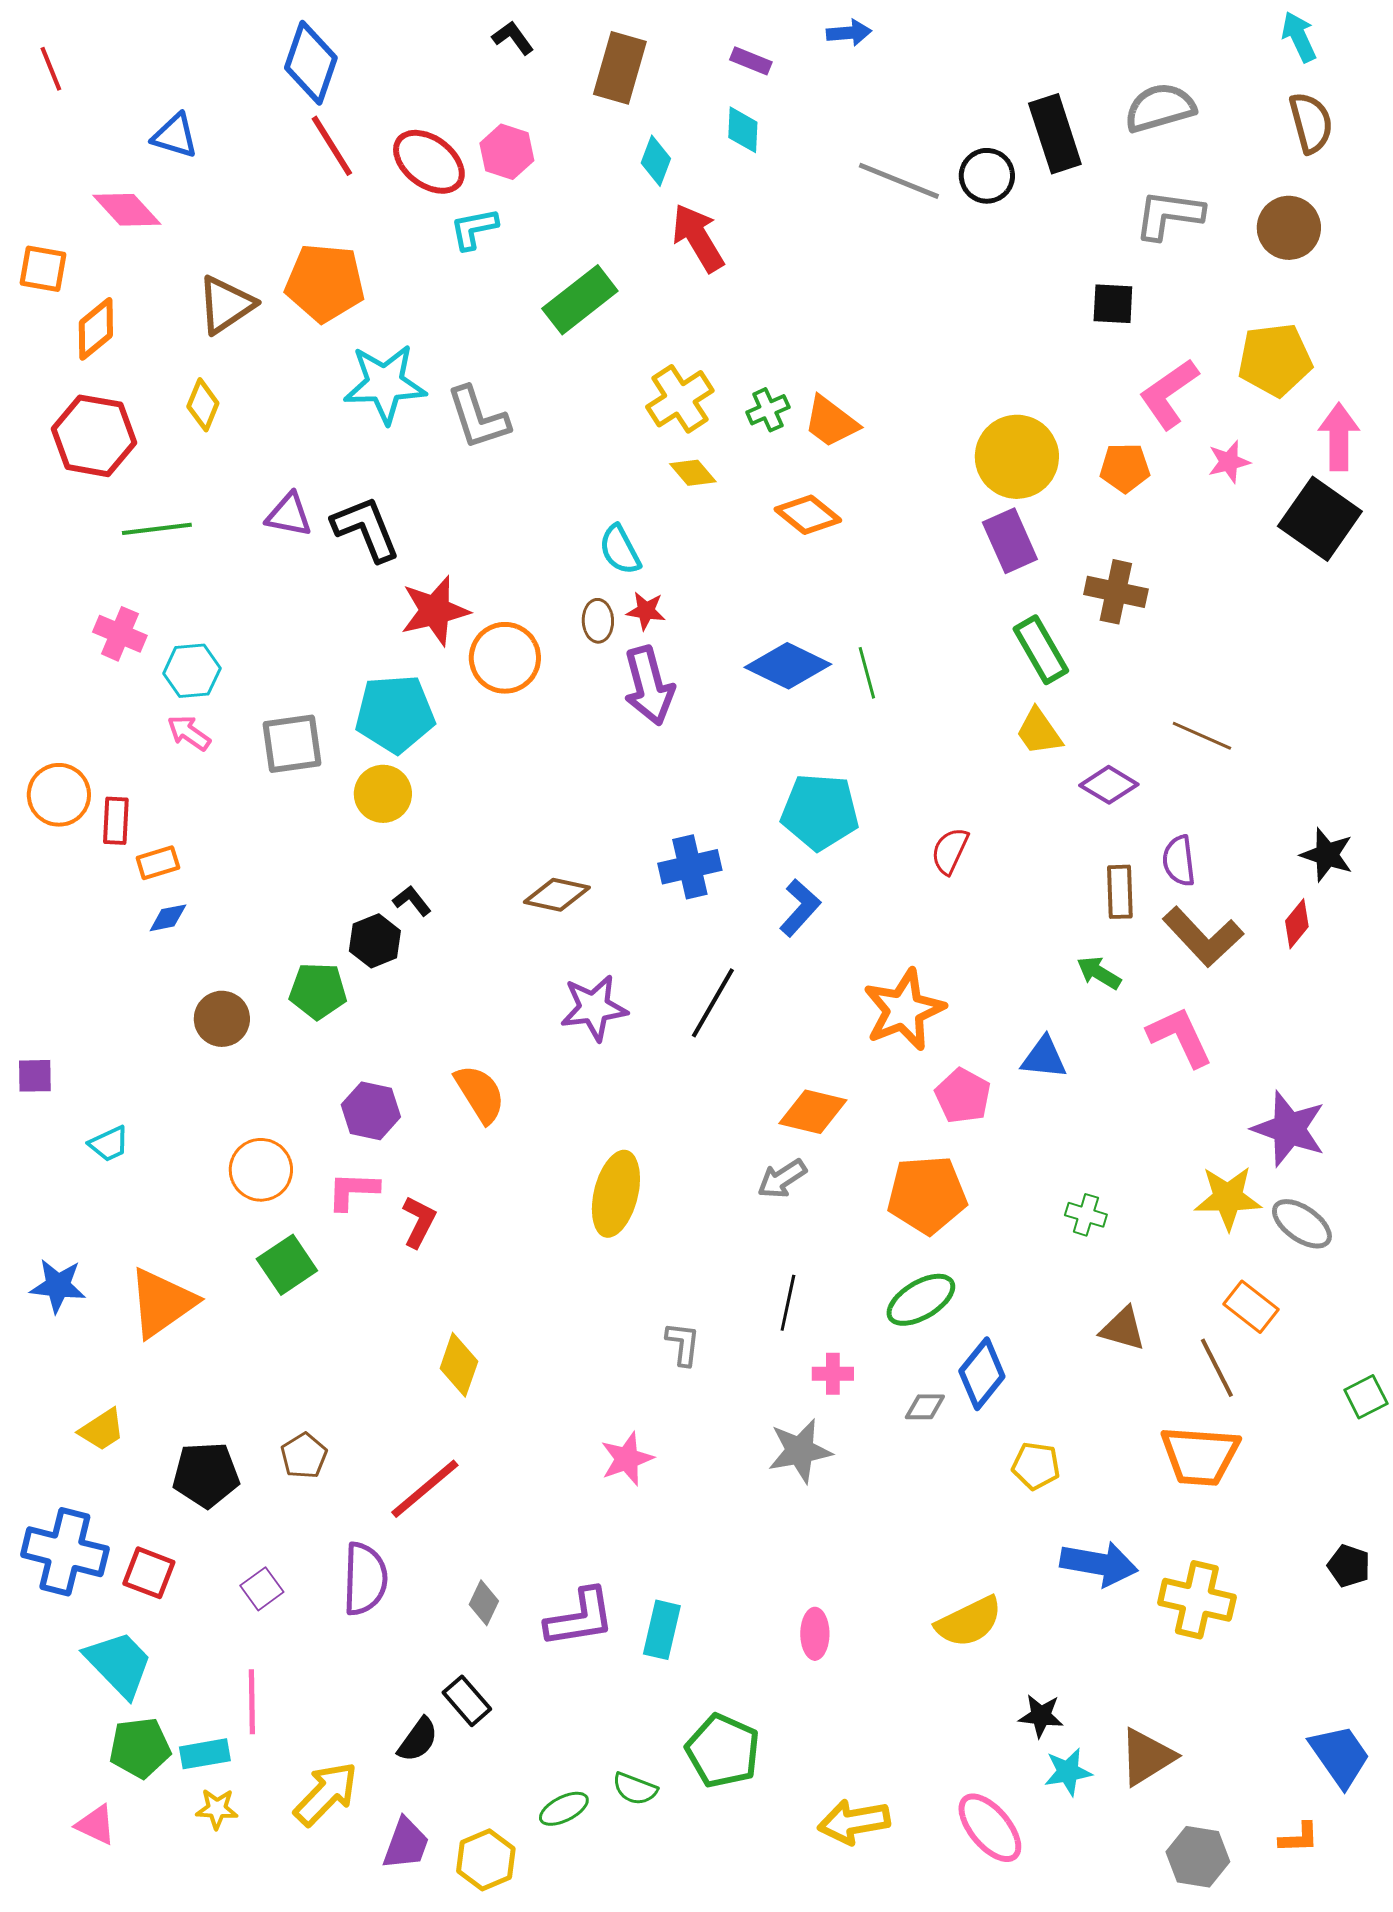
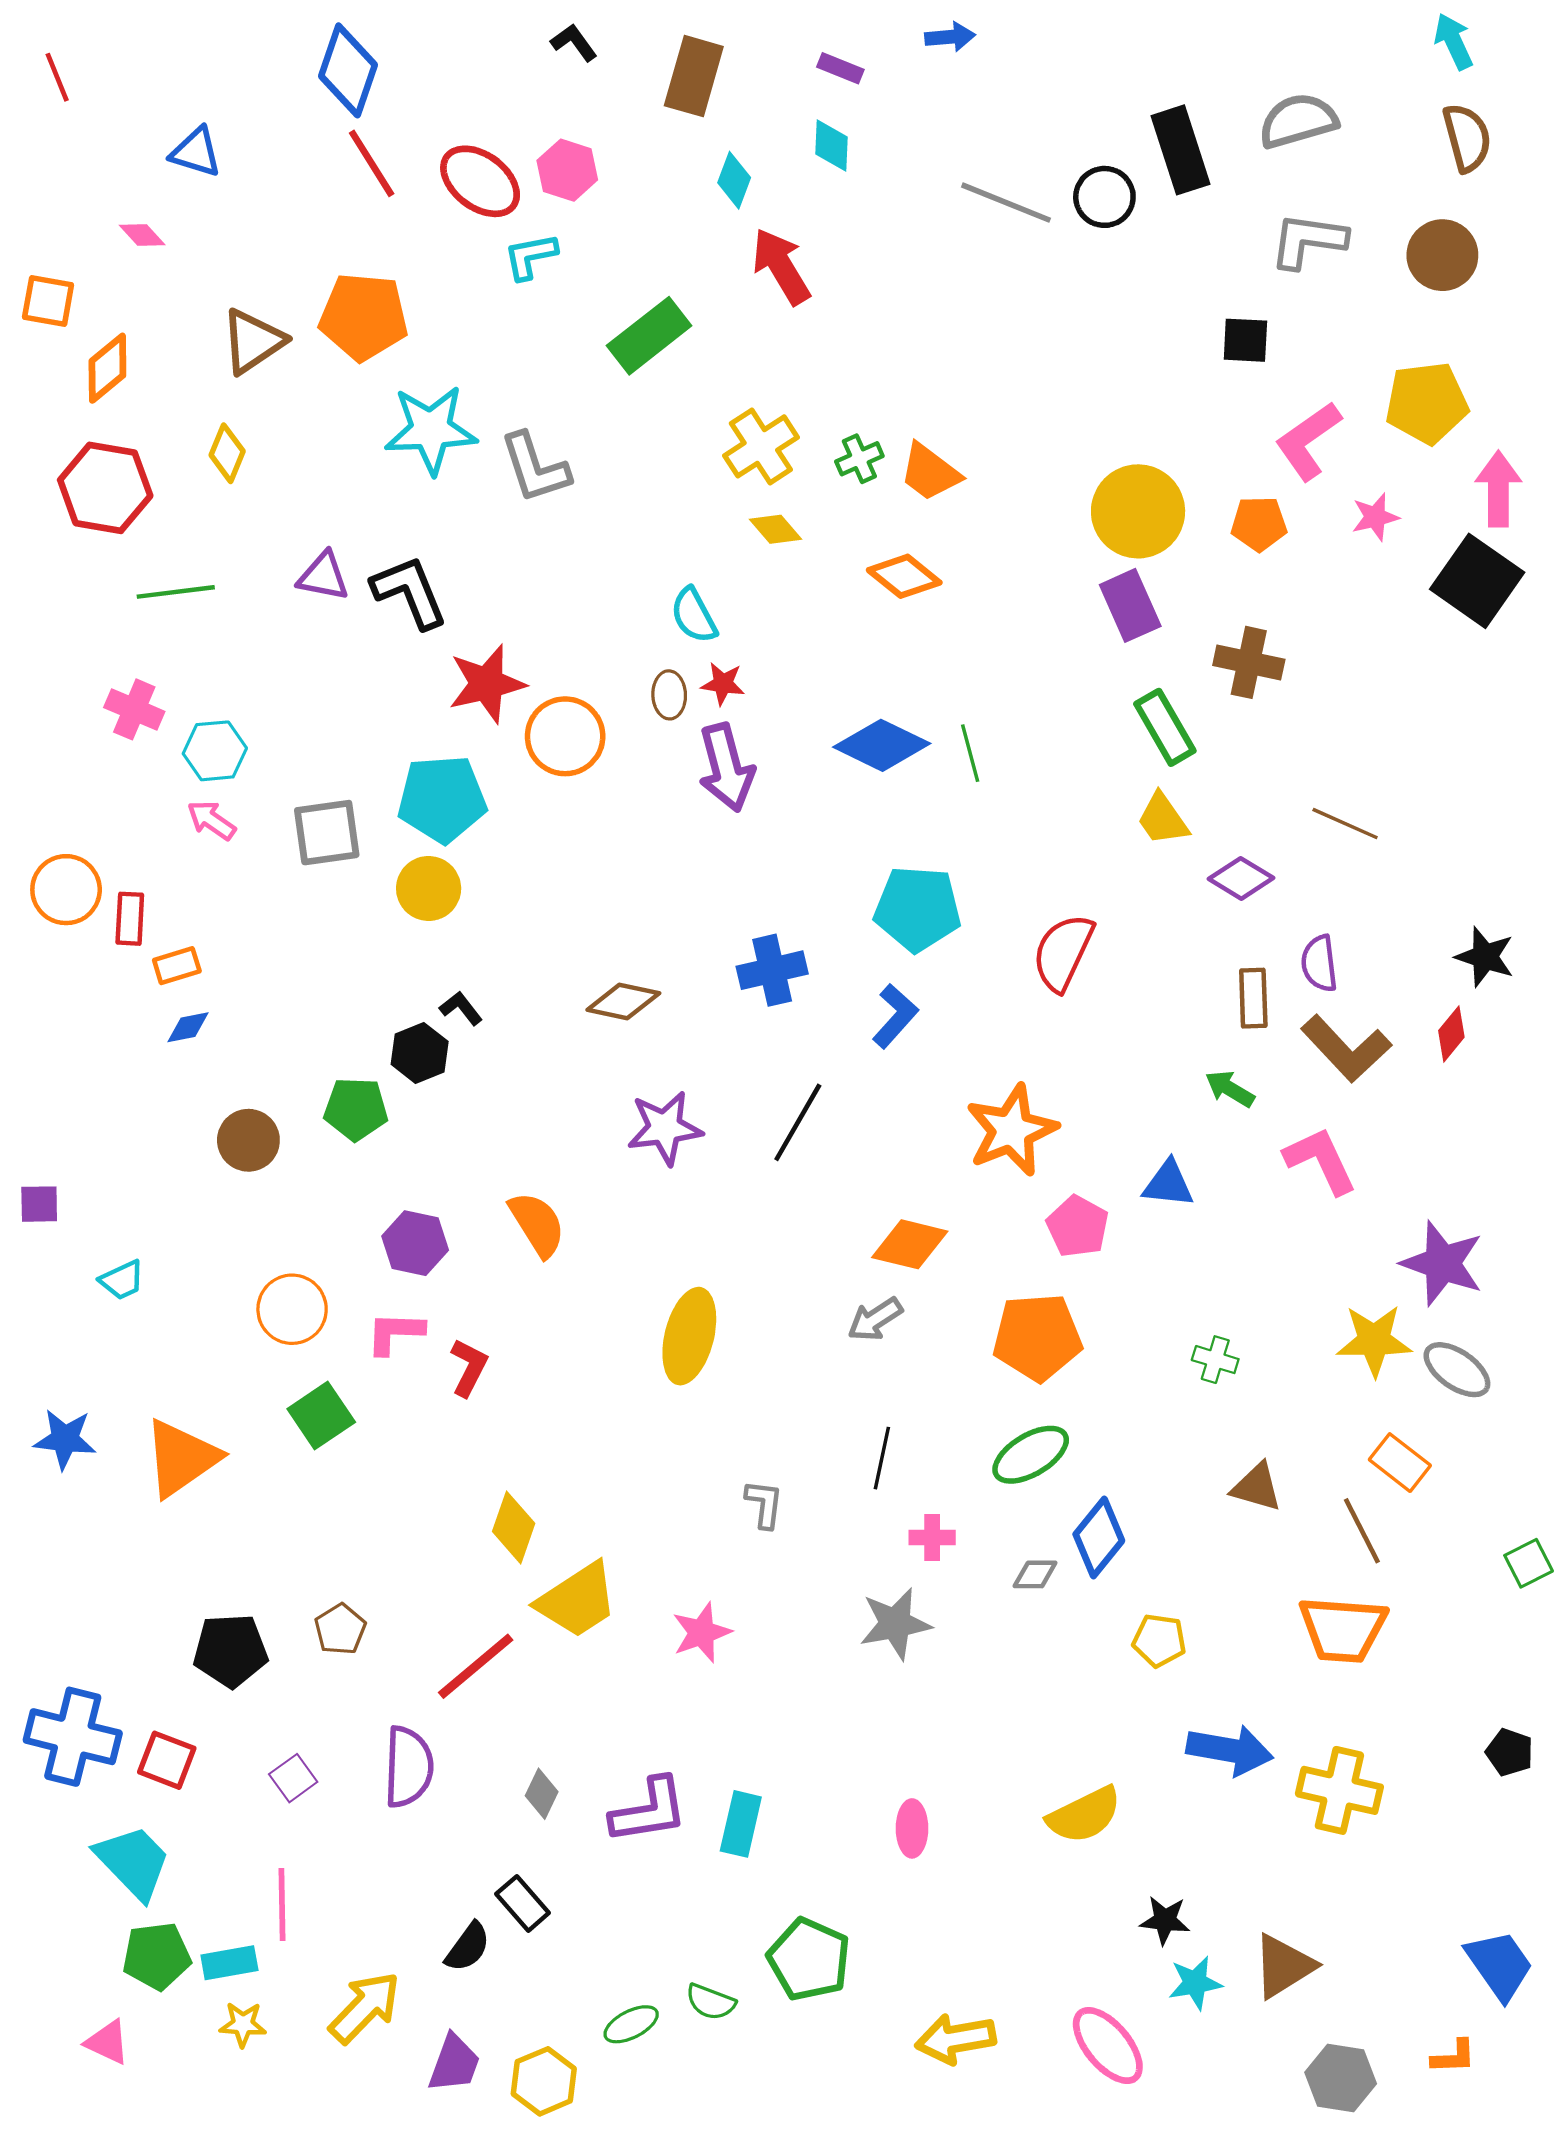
pink diamond: (127, 210) -> (142, 235), size x0.6
red semicircle: (950, 851) -> (1063, 952), size x1.5
yellow trapezoid: (102, 1430) -> (577, 1600), moved, size x1.6

